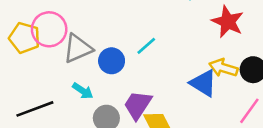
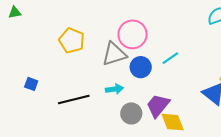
pink circle: (49, 29) -> (133, 34), moved
cyan arrow: (83, 91) -> (114, 89), turned -48

